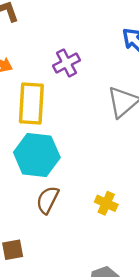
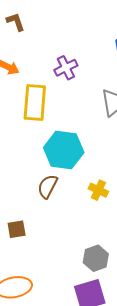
cyan hexagon: (37, 155) -> (64, 150), moved

